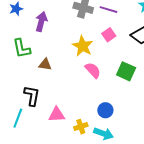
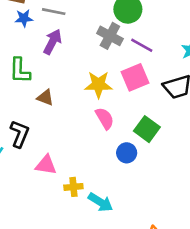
pink square: (109, 35) -> (135, 77), size x1.5
yellow star: (83, 46) -> (98, 85), turned 30
blue circle: (105, 110) -> (127, 153), moved

